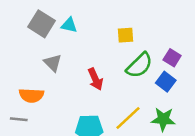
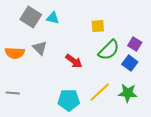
red arrow: (95, 79) -> (74, 61), turned -30
orange semicircle: (31, 95) -> (15, 53), moved

